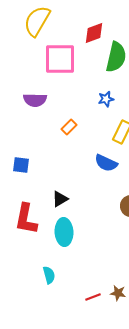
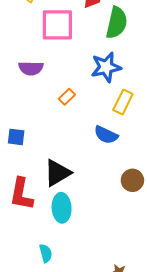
blue star: (106, 99) -> (106, 67), size x1.8
black triangle: (60, 199) -> (57, 173), size x1.6

